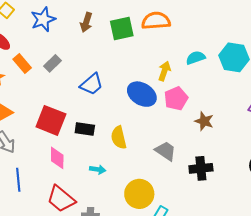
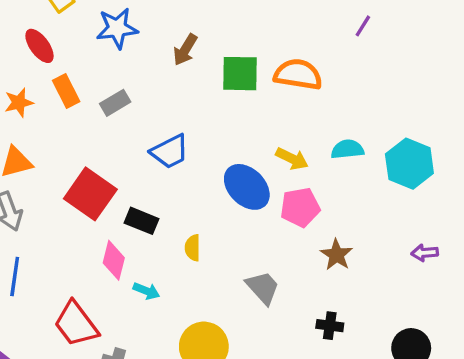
yellow arrow: (164, 71) -> (292, 159), turned 84
yellow semicircle: (119, 138) -> (193, 248), size x0.7
pink diamond: (57, 158) -> (114, 260), moved
black cross: (201, 168) -> (330, 326), moved, size x0.7

